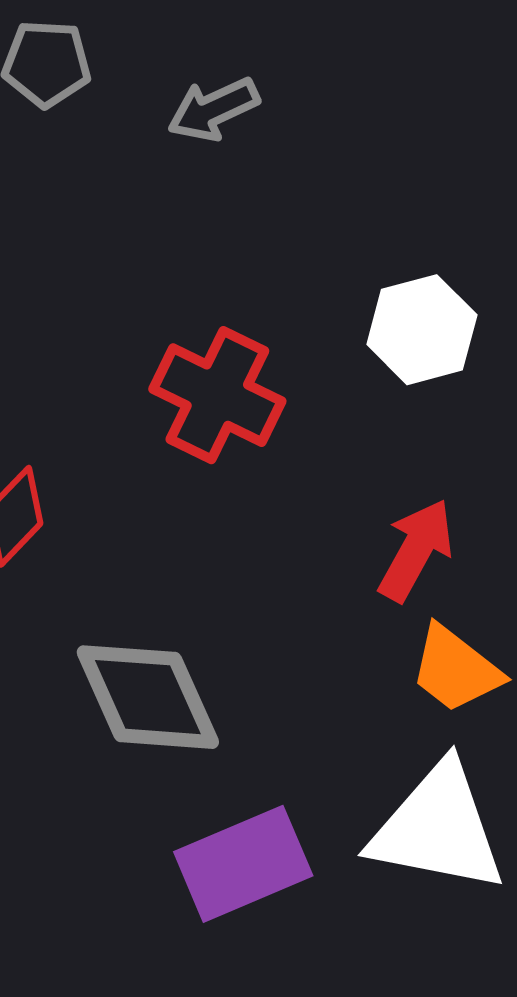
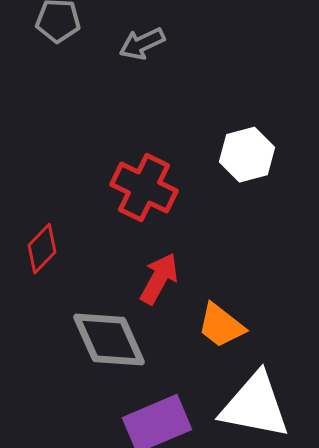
red arrow: (416, 550) -> (159, 279), moved
orange trapezoid: (456, 669) -> (221, 326), moved

